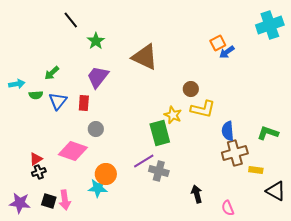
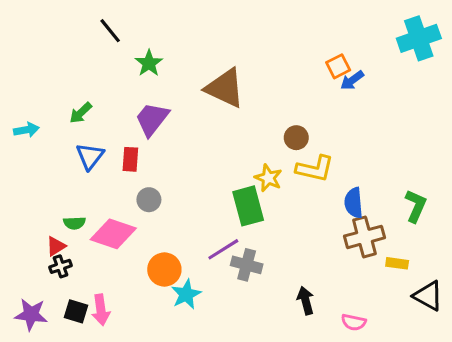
green semicircle: (36, 95) -> (74, 223), moved
green L-shape: (268, 133) -> (416, 206), turned 95
cyan star: (98, 188) -> (186, 294), moved, turned -30
pink semicircle: (228, 208) -> (354, 322), turned -56

